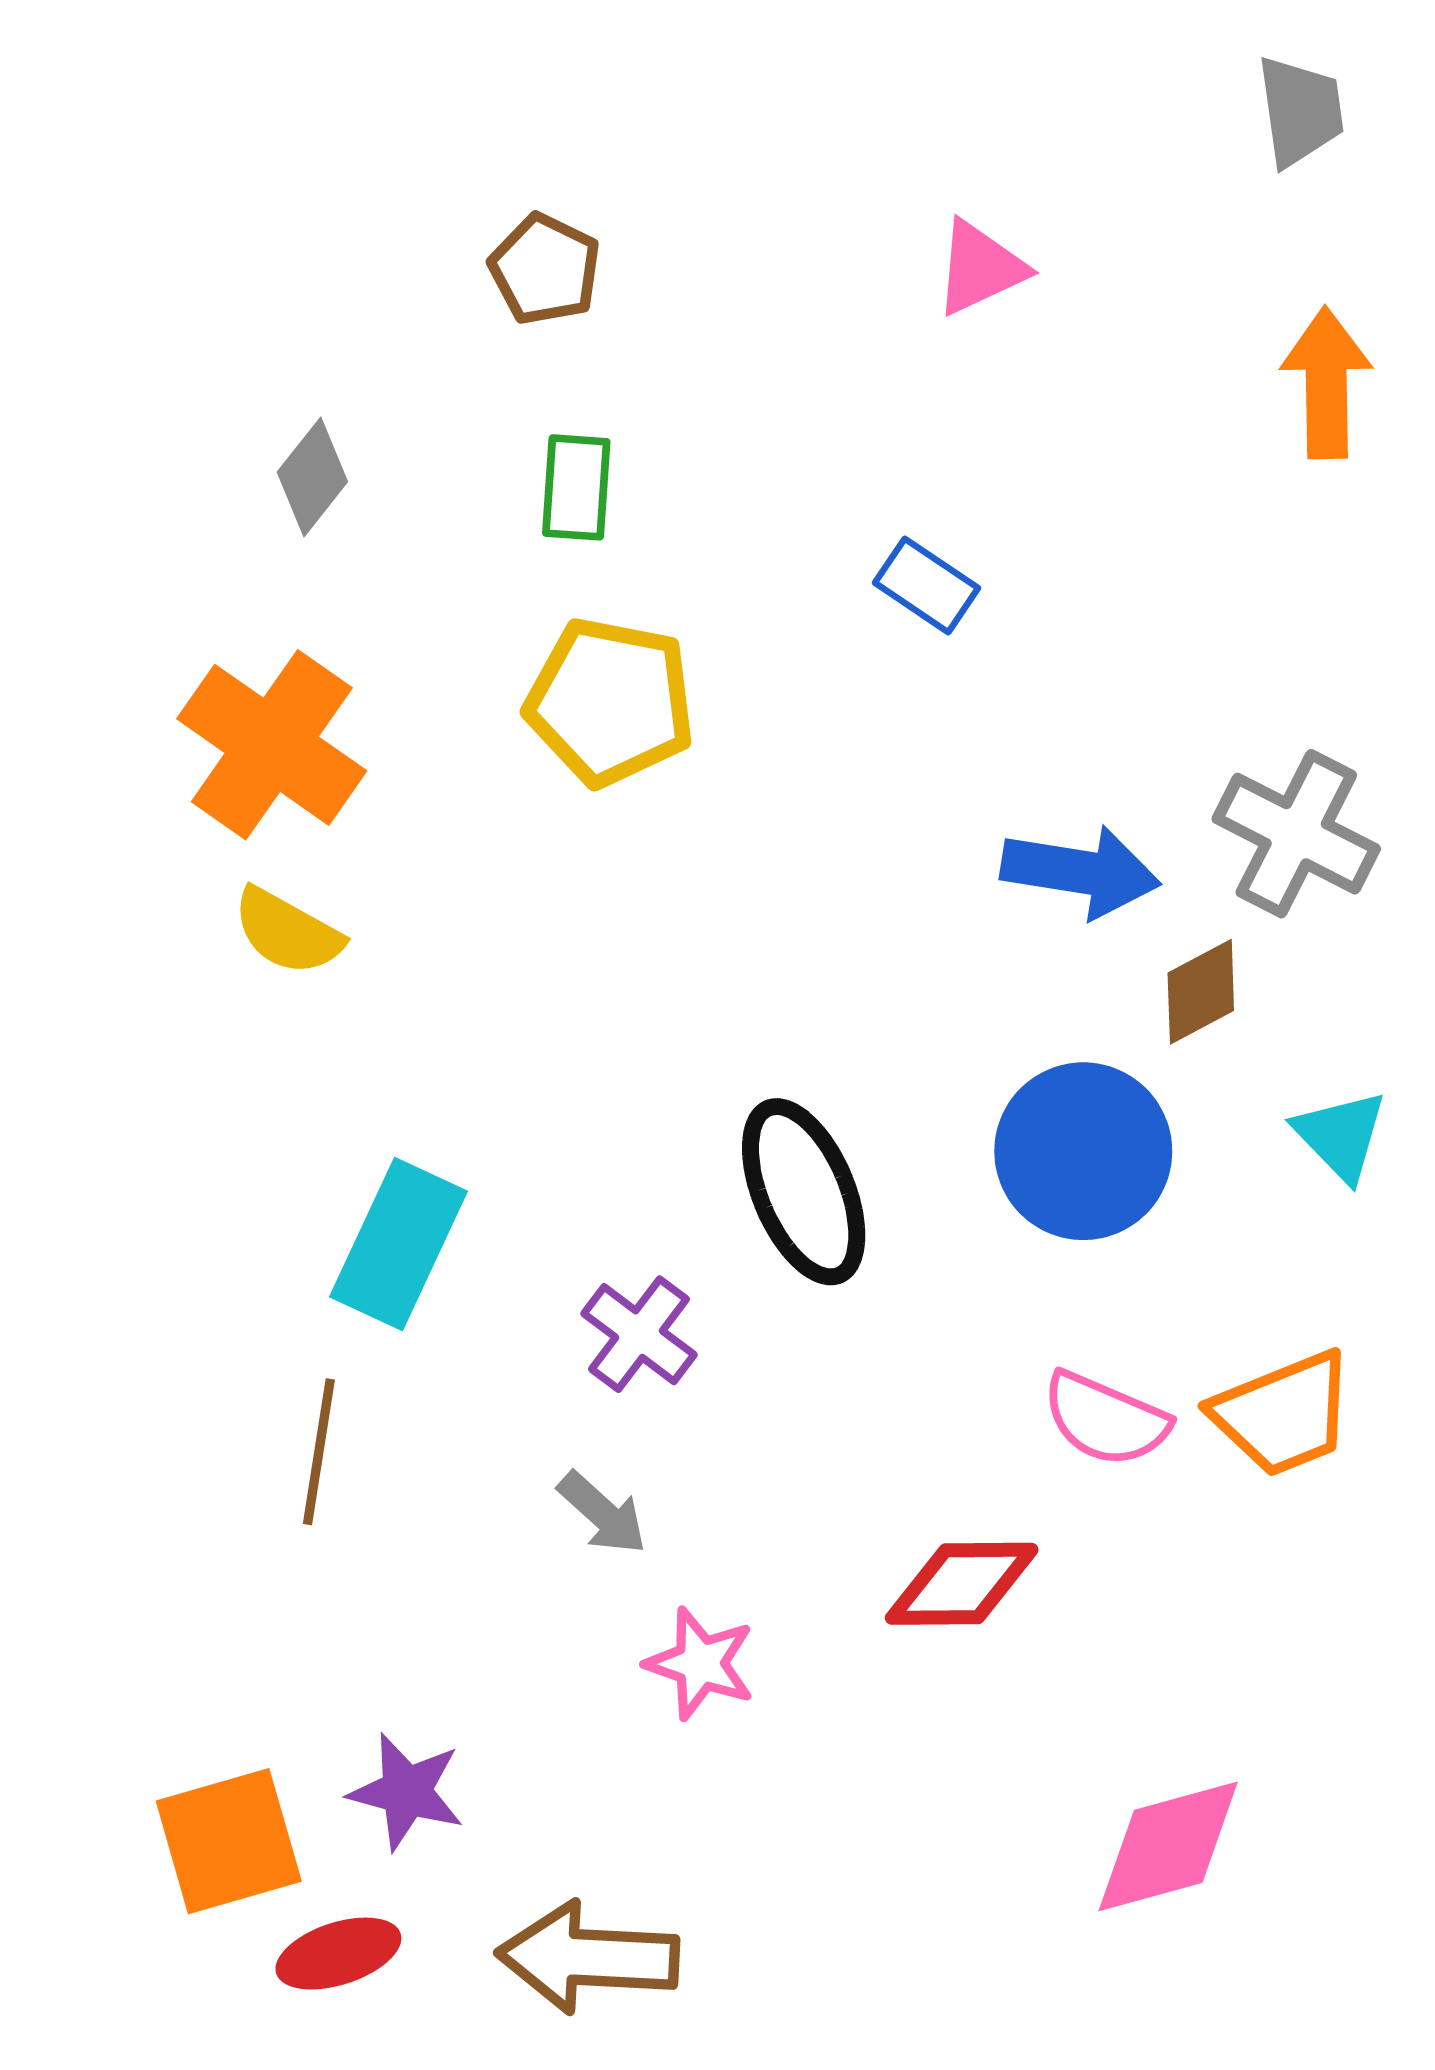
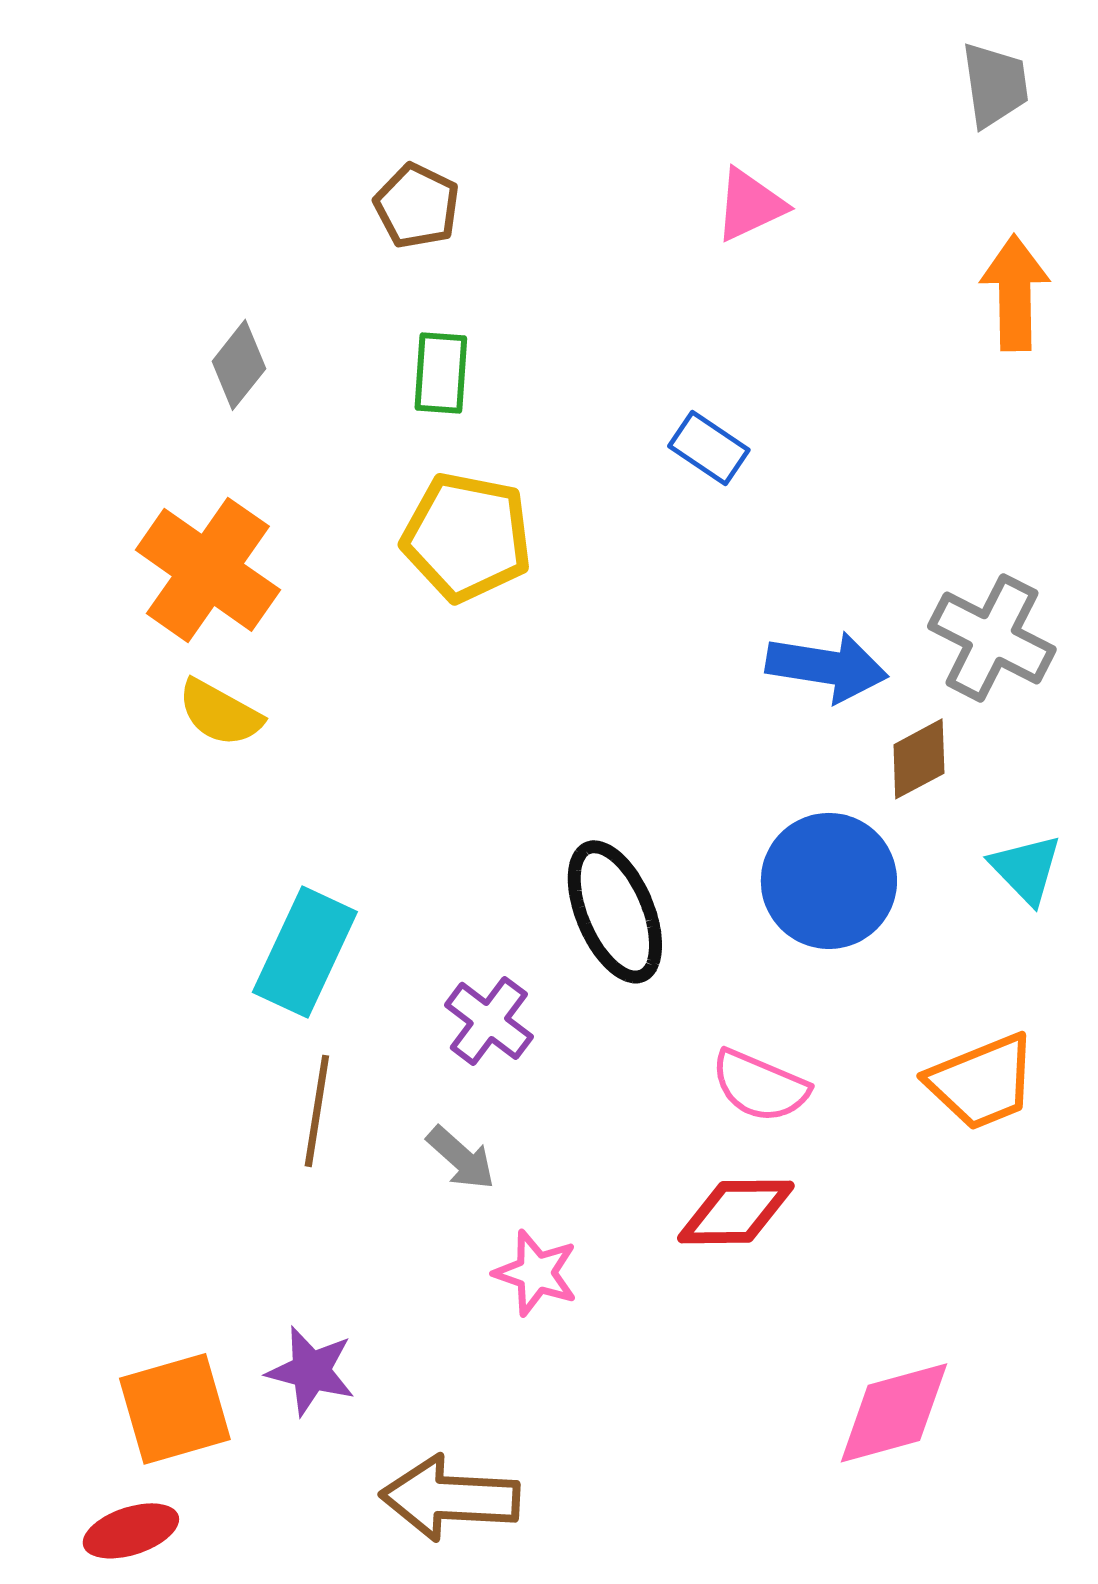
pink semicircle: (1105, 1419) -> (760, 1086), moved
brown line: (319, 1452) -> (317, 1111), moved
red ellipse: (338, 1954) -> (131, 1531), moved

